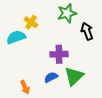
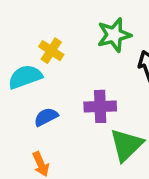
blue semicircle: (51, 77) -> (46, 117), moved

